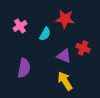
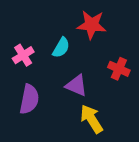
pink cross: (20, 26) -> (23, 55), moved
purple triangle: (64, 56) -> (76, 86), moved

